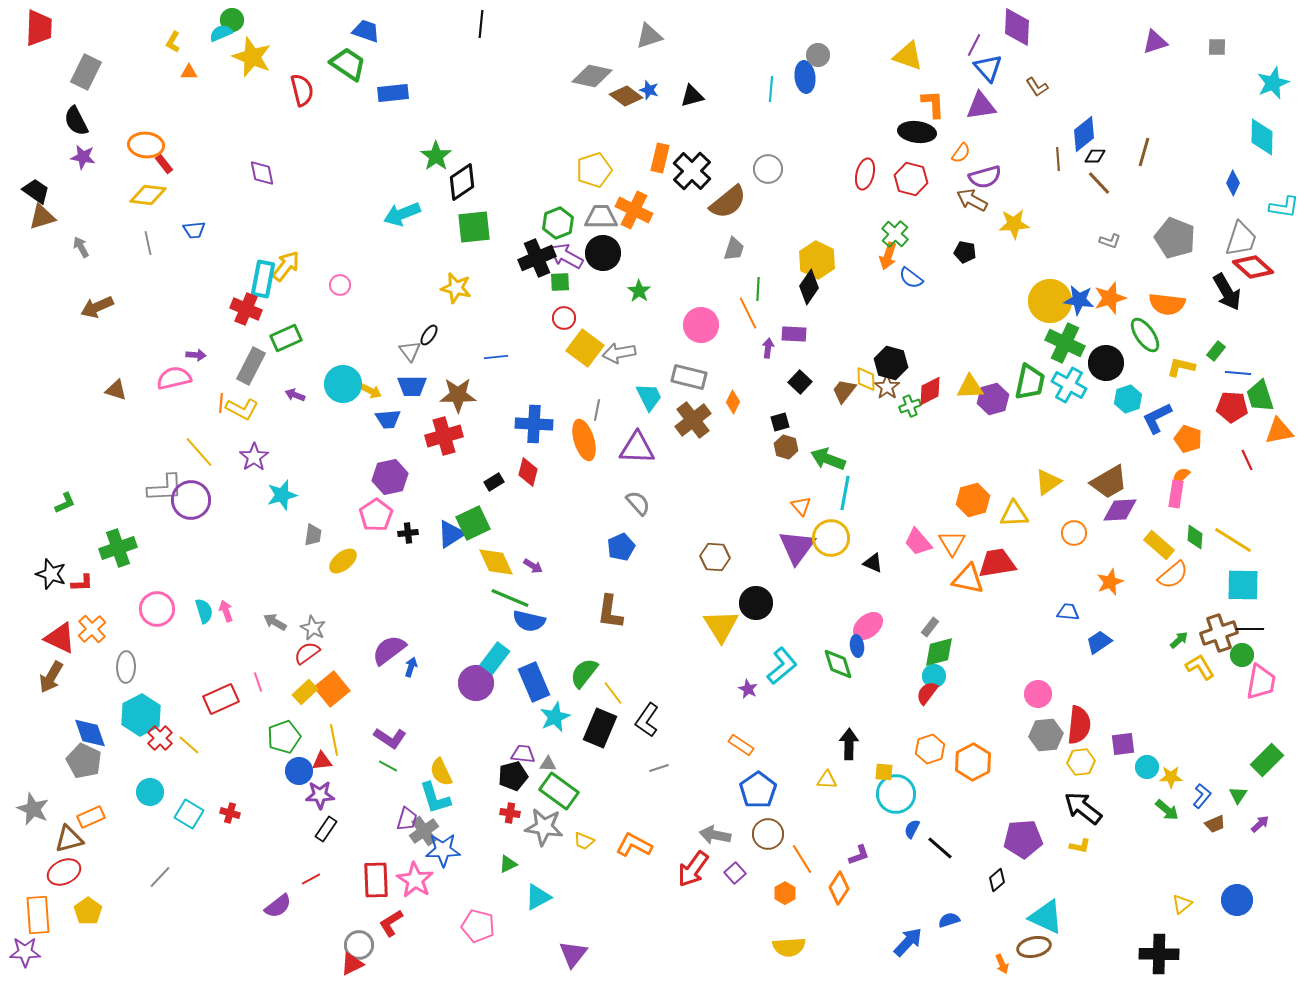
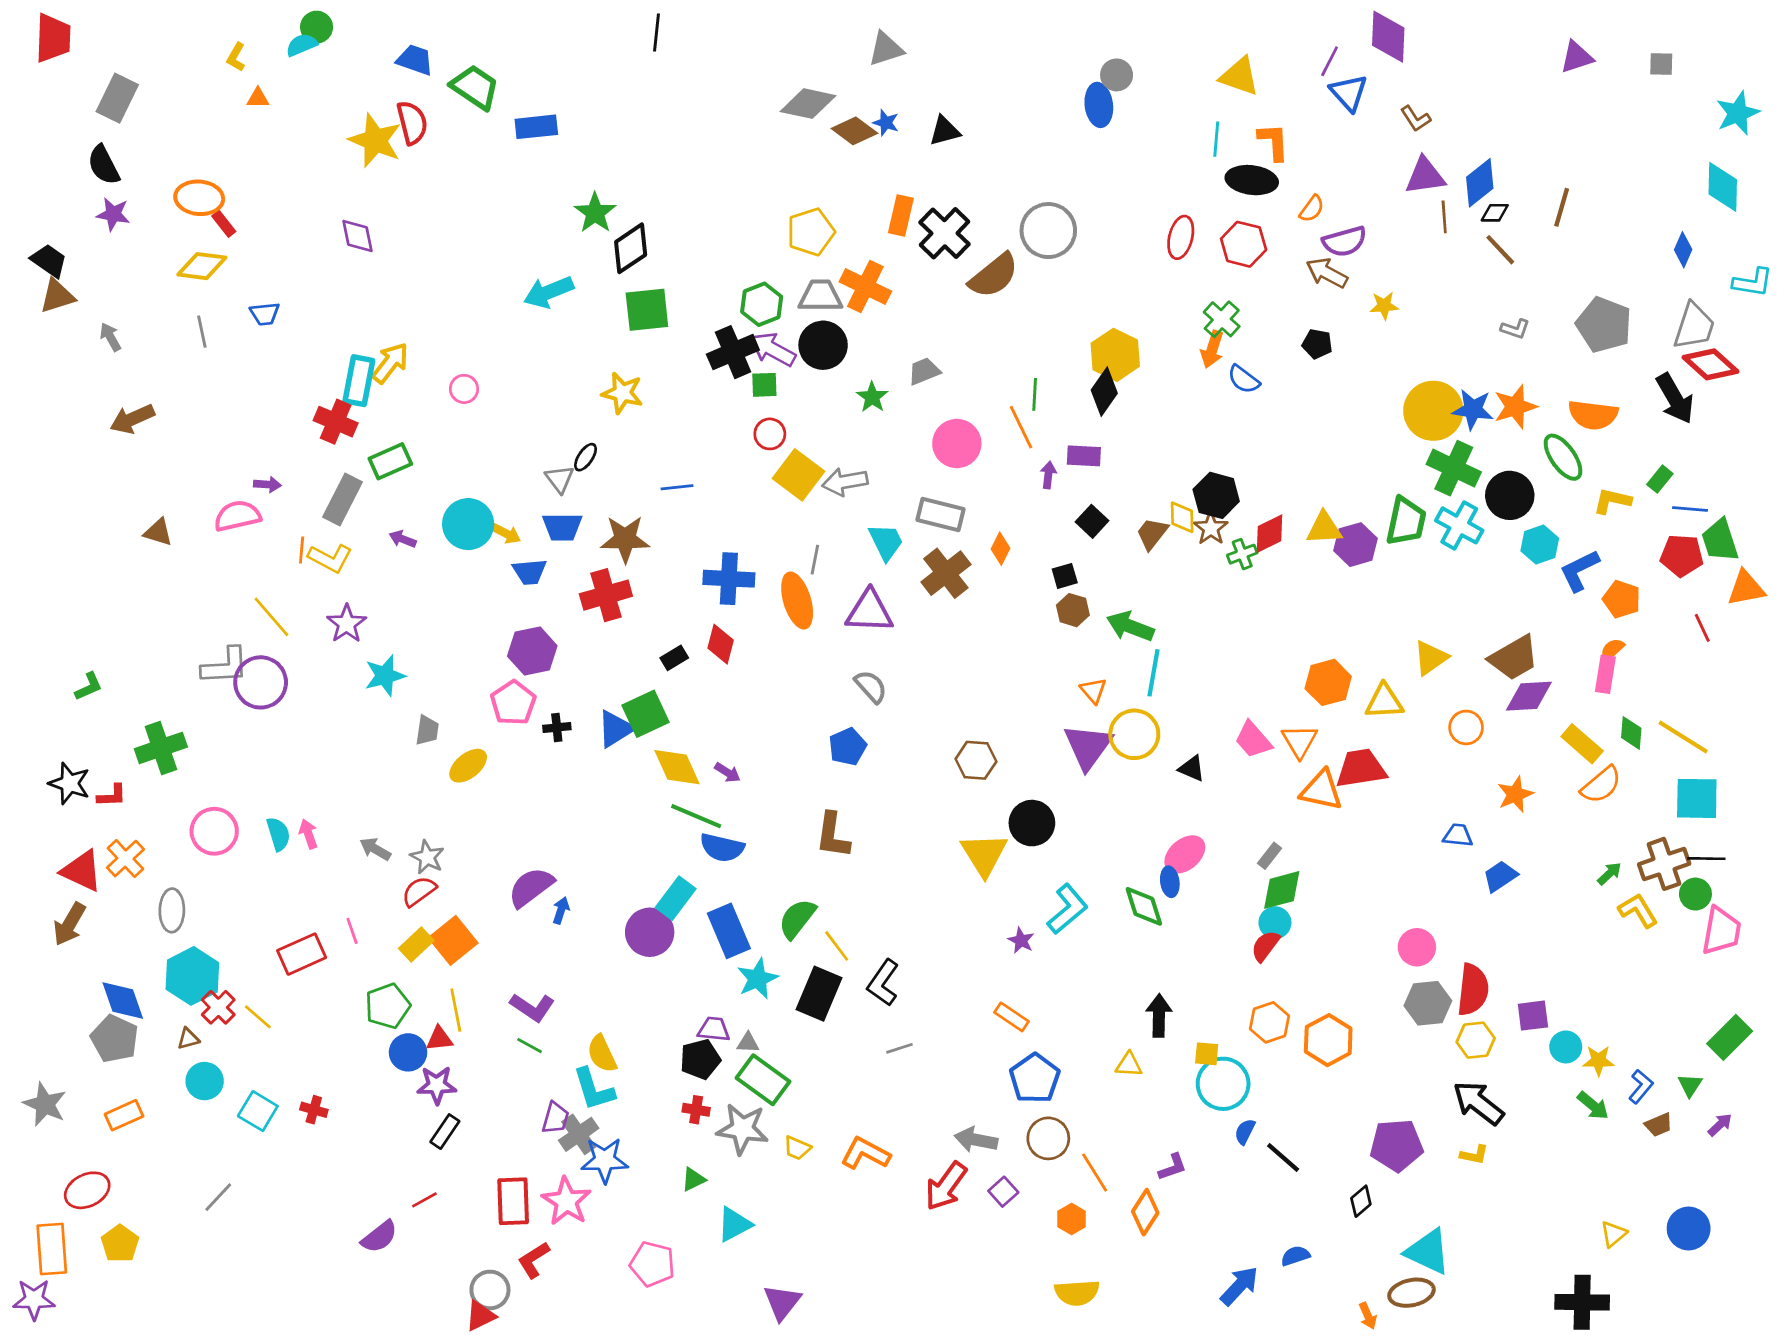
blue trapezoid: (366, 31) -> (415, 60), moved
yellow star: (252, 57) -> (375, 140), moved
cyan line: (771, 89) -> (1216, 139), moved
purple triangle: (981, 106) -> (1425, 176), moved
gray circle: (768, 169) -> (1048, 231), size x1.4
yellow star: (1014, 224) -> (1384, 306), size x0.7
gray trapezoid: (734, 249) -> (924, 371), moved, turned -130
brown triangle: (69, 839) -> (188, 1039), moved, size x0.6

